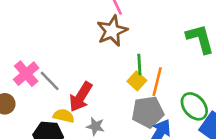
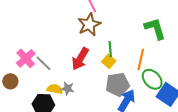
orange line: (157, 82) -> (141, 60), moved
red arrow: (81, 97) -> (80, 59), moved
gray star: (95, 126) -> (68, 89), moved

